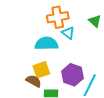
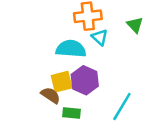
purple hexagon: (72, 75) -> (85, 80), moved

